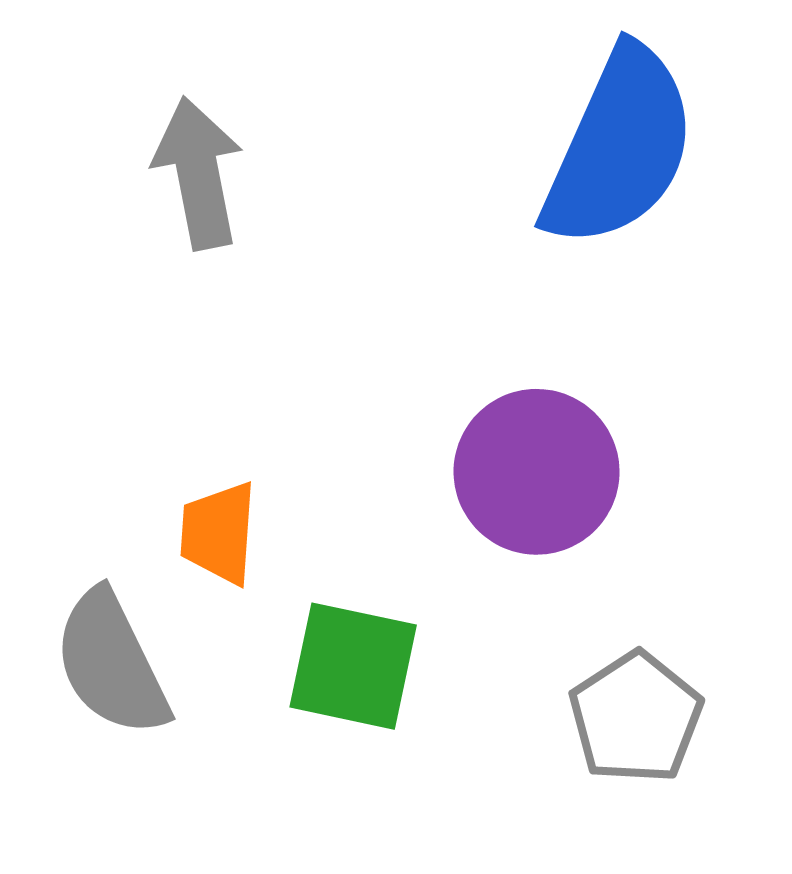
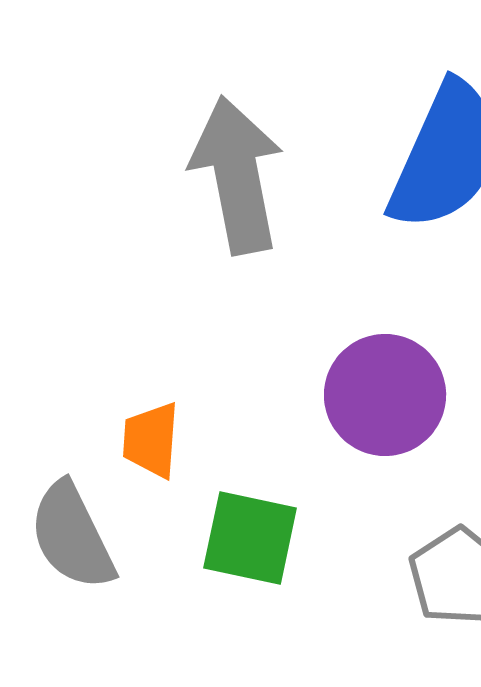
gray arrow: (198, 173) -> (237, 175), moved, size x1.4

